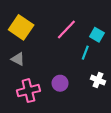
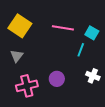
pink line: (66, 29) -> (63, 28), turned 55
gray triangle: (18, 59) -> (17, 56), turned 40

